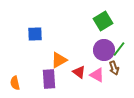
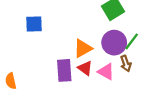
orange triangle: (59, 60) -> (83, 48), moved
purple rectangle: (49, 79) -> (64, 70), moved

